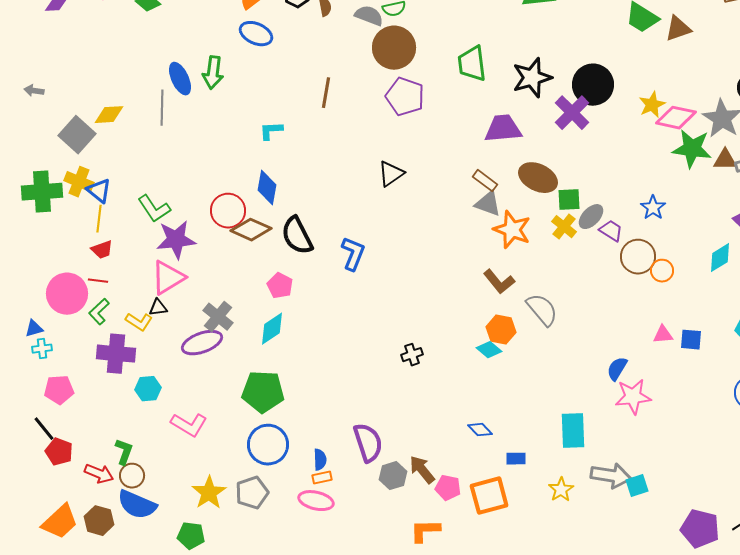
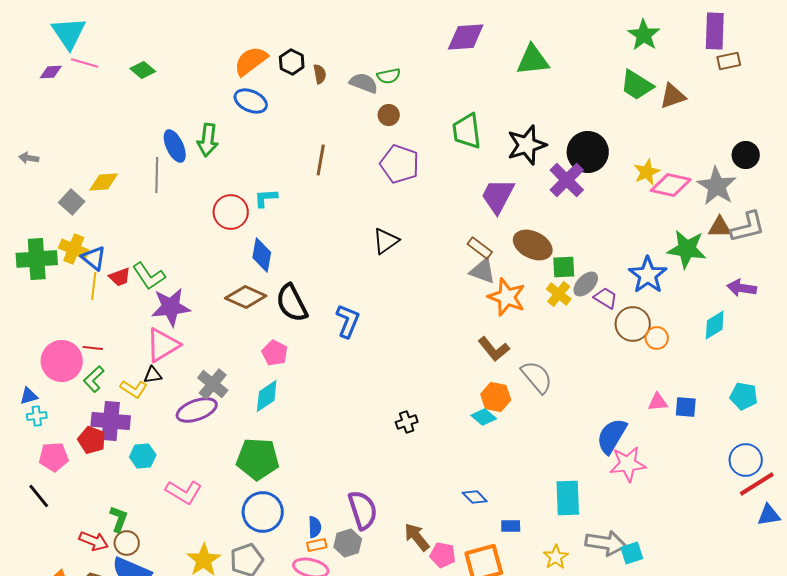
brown circle: (394, 48) -> (389, 115), size x0.5
purple trapezoid: (503, 129) -> (498, 196), turned -57
gray square: (77, 135) -> (72, 202), size x0.7
green star: (692, 149) -> (687, 249), moved
blue star: (653, 208) -> (648, 275), size x1.5
red circle: (228, 211) -> (231, 212), moved
red trapezoid: (102, 250) -> (120, 277), moved
blue semicircle: (617, 369) -> (612, 436), size x1.5
red pentagon: (59, 452) -> (92, 440), moved
gray hexagon: (393, 476) -> (348, 543), moved

